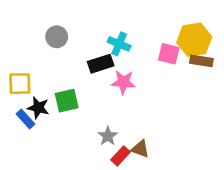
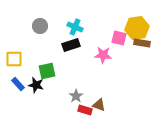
cyan cross: (119, 44) -> (75, 27), moved
pink star: (123, 82) -> (103, 55), moved
black star: (38, 108) -> (36, 85), moved
red rectangle: (121, 156) -> (85, 110), turned 64

